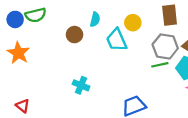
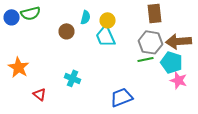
yellow circle: (133, 23) -> (108, 20), moved
orange star: (18, 53) -> (18, 67), moved
red triangle: (23, 106) -> (40, 94), moved

